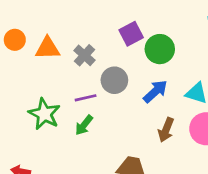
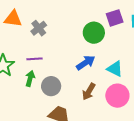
purple square: (131, 34) -> (115, 18), moved
gray circle: (114, 80) -> (51, 86), moved
green arrow: (84, 125) -> (30, 78), turned 147

